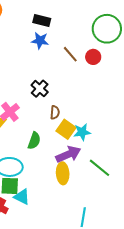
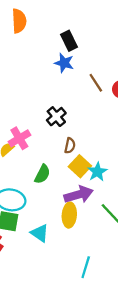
black rectangle: (42, 21) -> (69, 41), turned 42
cyan star: (82, 132) -> (97, 172), turned -30
cyan triangle: (22, 197) -> (40, 233), moved

